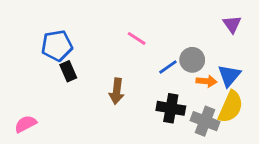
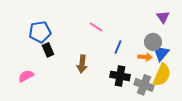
gray circle: (192, 60) -> (153, 42), moved
blue line: (168, 67) -> (118, 47), turned -32
pink semicircle: (26, 124) -> (26, 76), moved

